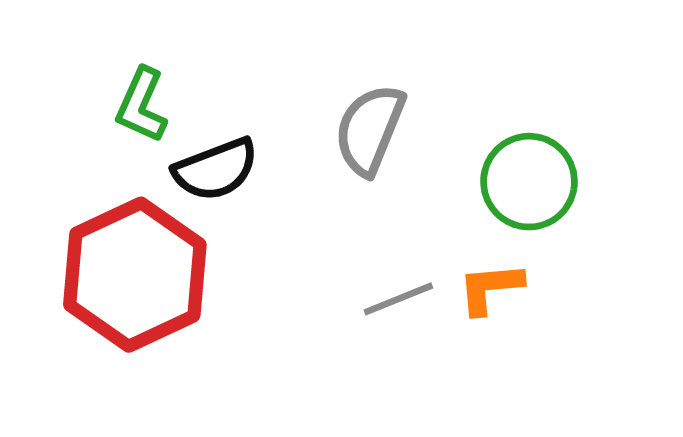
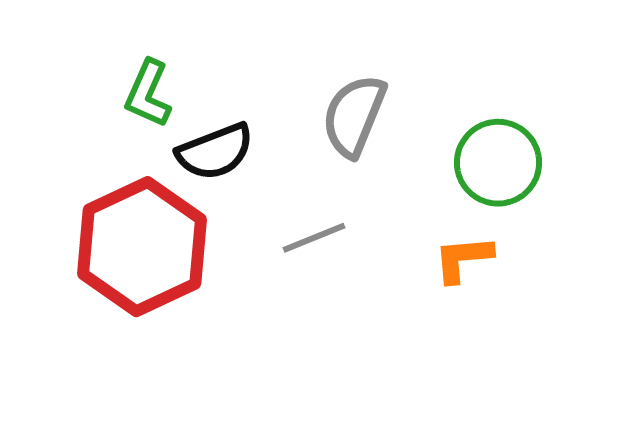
gray line: (398, 299) -> (314, 238), moved

